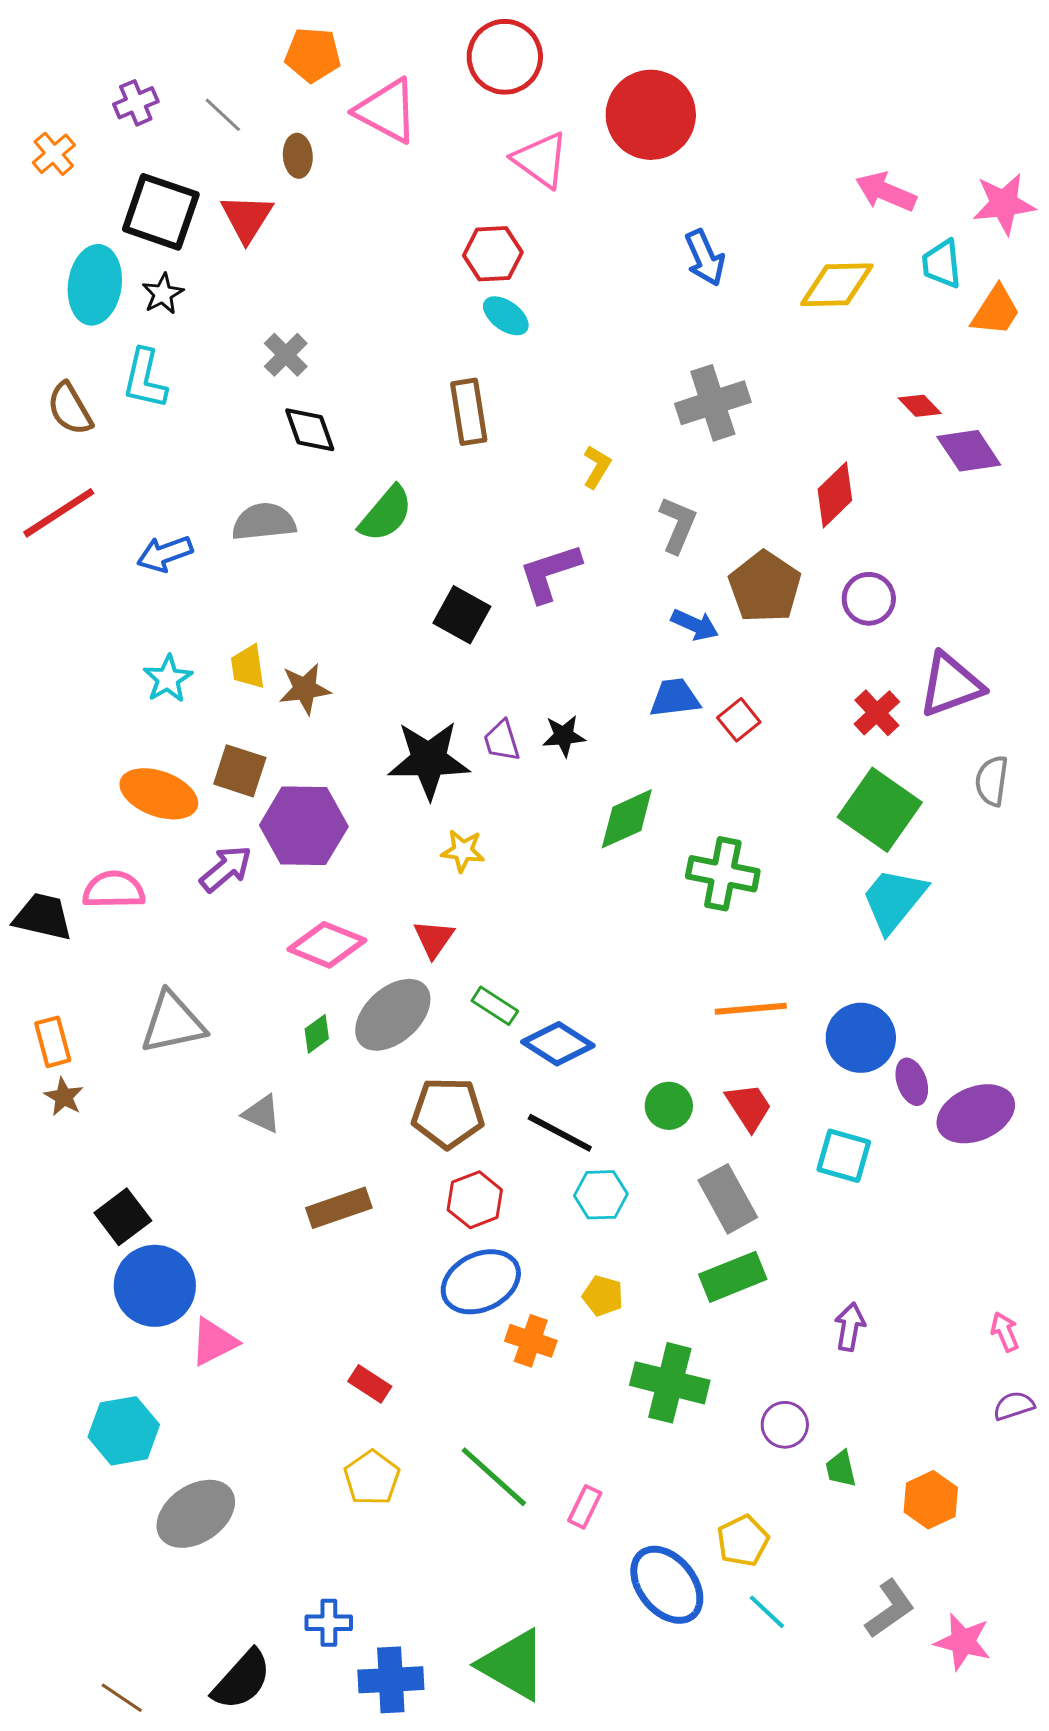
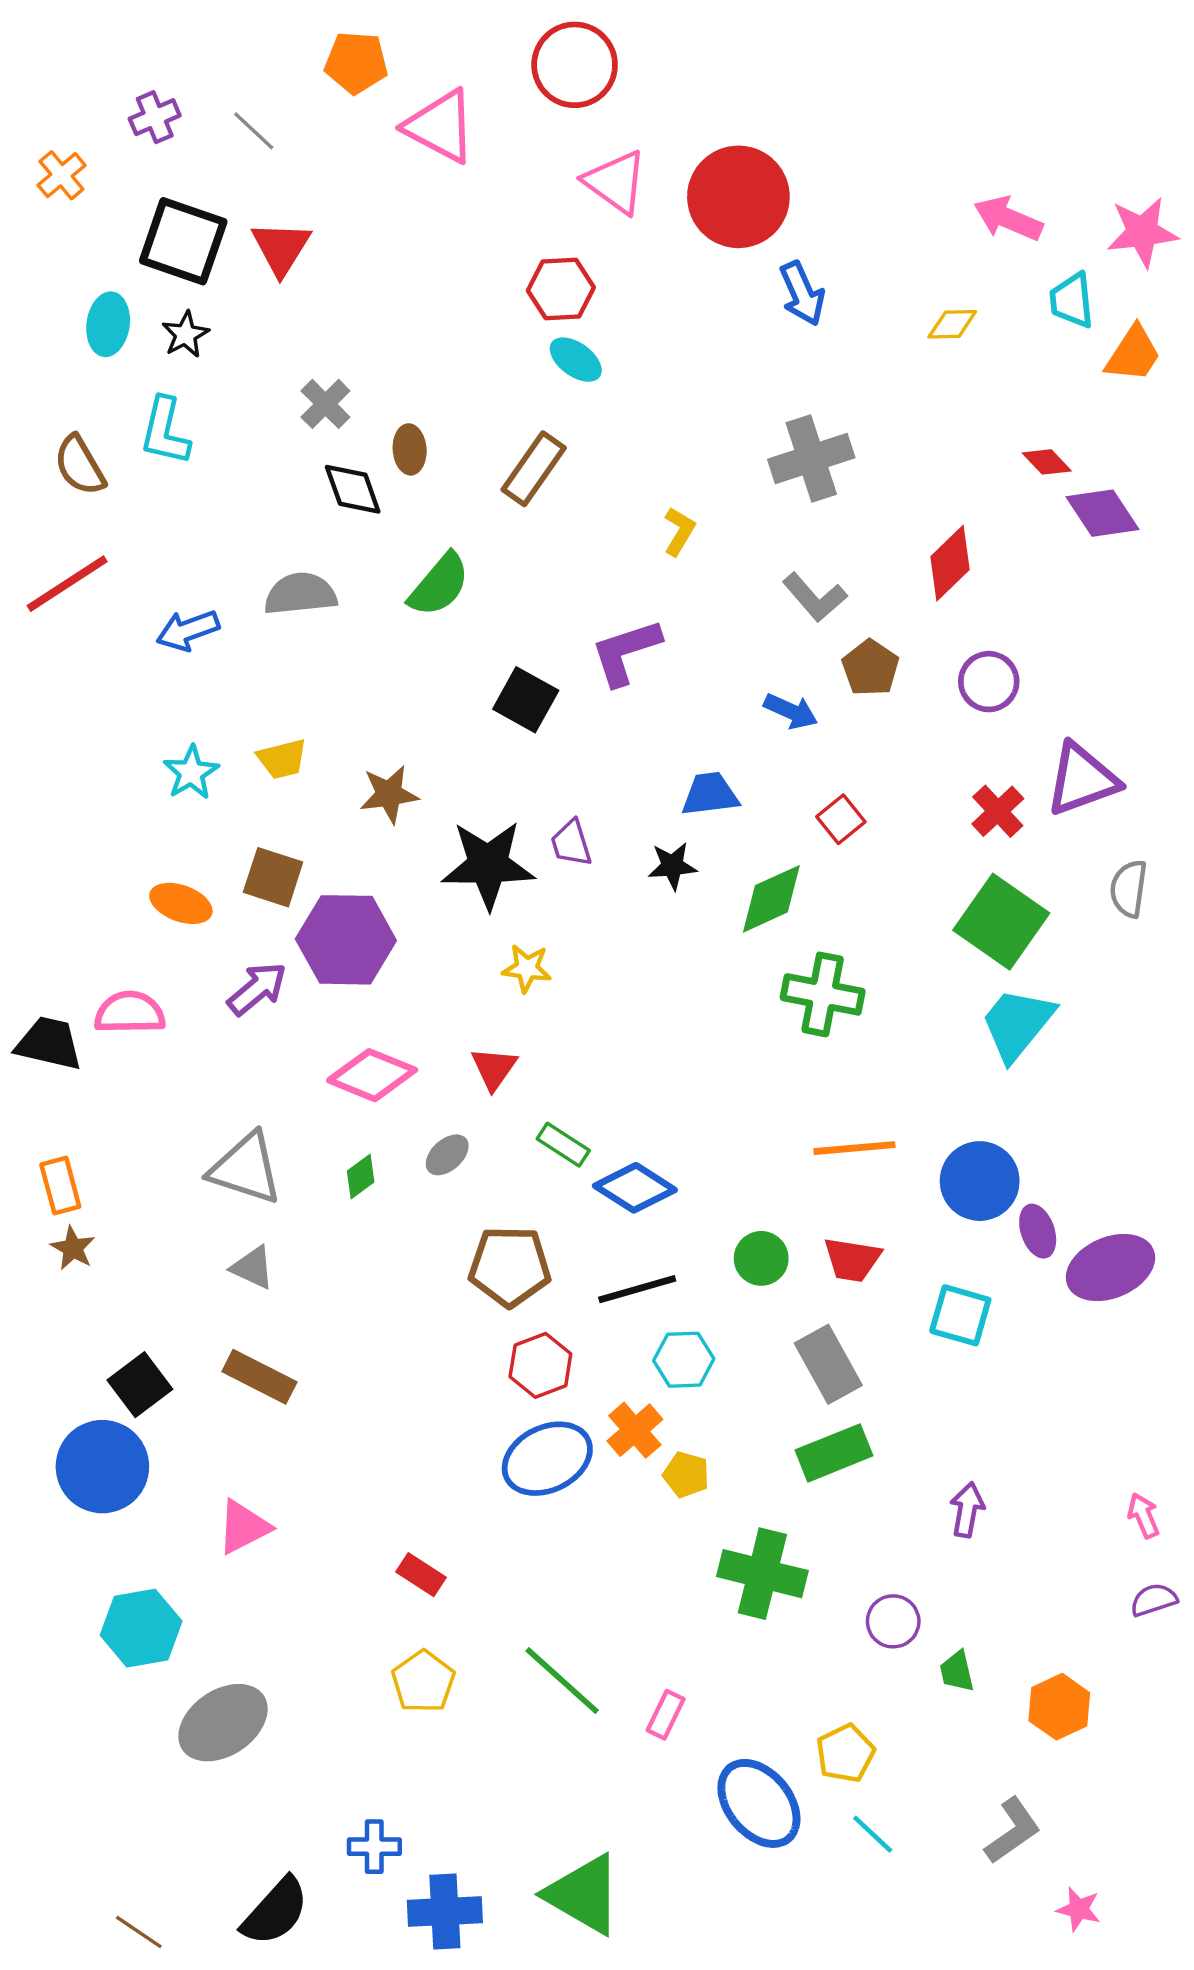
red circle: (651, 115) -> (738, 197), moved
brown ellipse: (298, 156) -> (410, 449), moved
cyan ellipse: (95, 285) -> (108, 324), size x0.7
yellow diamond: (837, 285) -> (952, 324), size x0.6
brown rectangle: (469, 412) -> (534, 469), turned 44
gray L-shape: (678, 525) -> (815, 597), moved, turned 116
brown pentagon: (765, 587) -> (870, 668), size x0.7
yellow trapezoid: (248, 667) -> (282, 759), turned -96
brown star: (305, 689) -> (389, 794), moved
blue trapezoid: (675, 698) -> (710, 794), moved
black star: (564, 736) -> (672, 866), moved
orange ellipse: (159, 794) -> (181, 903), size x0.7
green diamond: (627, 819) -> (771, 899), moved
gray ellipse: (393, 1015) -> (447, 1155), size x0.5
gray triangle: (173, 1023) -> (246, 1169), moved, turned 30
red trapezoid: (749, 1107) -> (852, 1260), turned 132
gray triangle: (262, 1114) -> (253, 1268), moved
black line: (560, 1133) -> (637, 1289), turned -44
brown rectangle: (339, 1208) -> (259, 1377), moved, turned 46
blue circle: (155, 1286) -> (102, 1467), moved
orange cross: (531, 1341) -> (635, 1430), moved, turned 30
pink star: (963, 1642) -> (1079, 1909), moved, size x0.7

